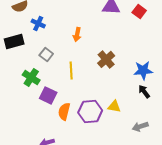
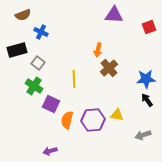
red square: (139, 11) -> (149, 27), moved, turned 32
orange arrow: (77, 34) -> (98, 50), moved
gray square: (46, 54) -> (38, 63), moved

